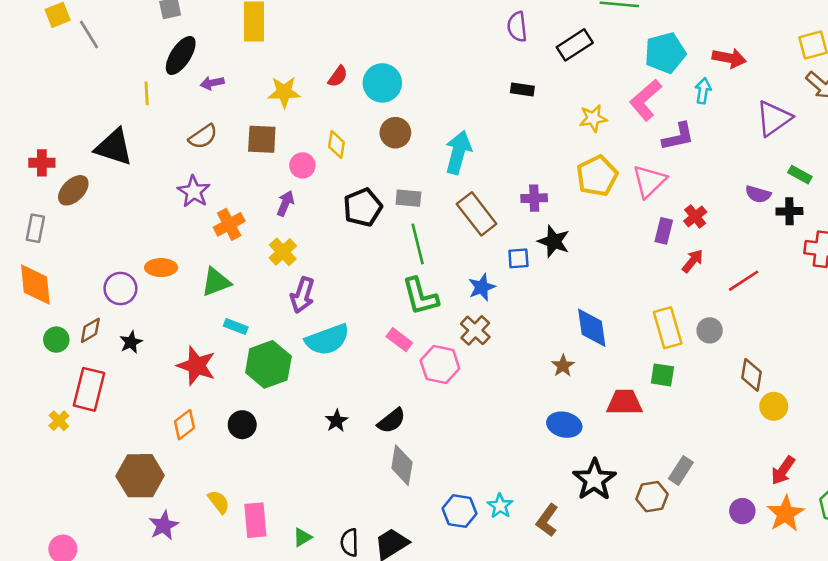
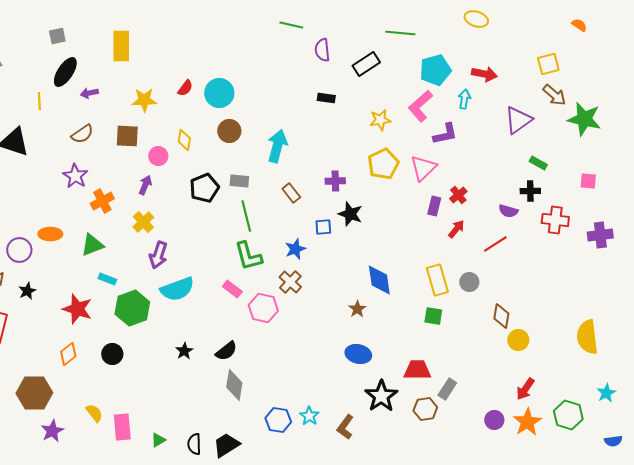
purple semicircle: (758, 194) -> (508, 211), moved
brown rectangle: (477, 214) -> (291, 193), size x0.6
red trapezoid: (624, 402) -> (417, 370), moved

